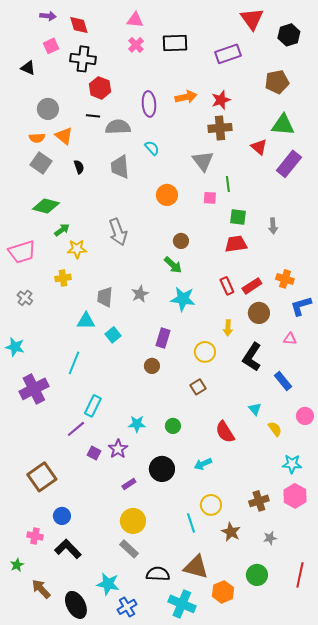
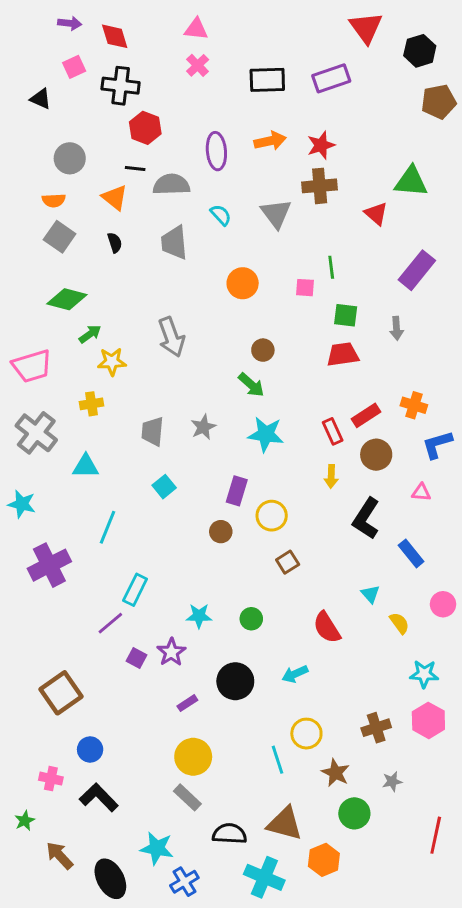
black rectangle: (175, 43) -> (267, 80), moved
brown pentagon: (277, 82) -> (439, 102), moved
orange triangle: (64, 136) -> (115, 198), moved
gray triangle: (203, 161) -> (276, 214), moved
purple rectangle: (289, 164) -> (417, 270), moved
red rectangle: (227, 286) -> (333, 431), moved
gray cross: (25, 298) -> (36, 433), size x1.8
cyan triangle: (86, 321) -> (86, 466), moved
yellow circle: (205, 352) -> (272, 516), moved
green circle: (257, 575) -> (354, 813), moved

